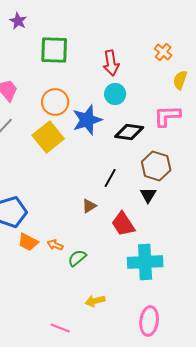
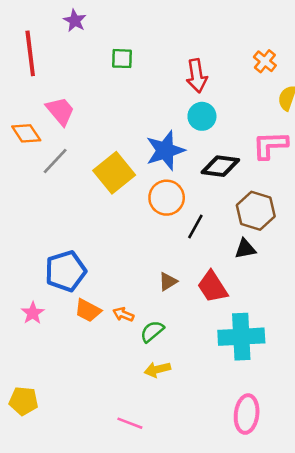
green square: (54, 50) -> (122, 59), size x0.6
orange circle: (55, 102) -> (167, 198), moved
black triangle: (148, 195) -> (245, 249), turned 48
brown triangle: (89, 206) -> (168, 282), moved
yellow arrow: (95, 301) -> (157, 369), moved

